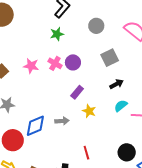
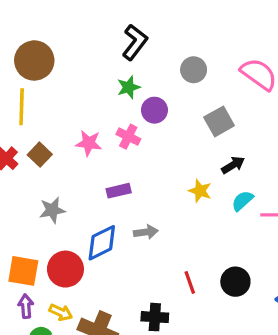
purple circle: (73, 62) -> (154, 110), moved
purple rectangle: (77, 92) -> (119, 191), moved, turned 40
yellow star: (89, 111) -> (200, 191), moved
black circle: (127, 152) -> (235, 282), moved

